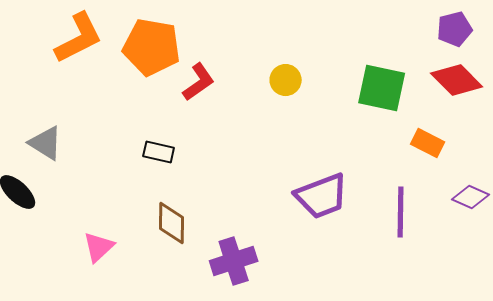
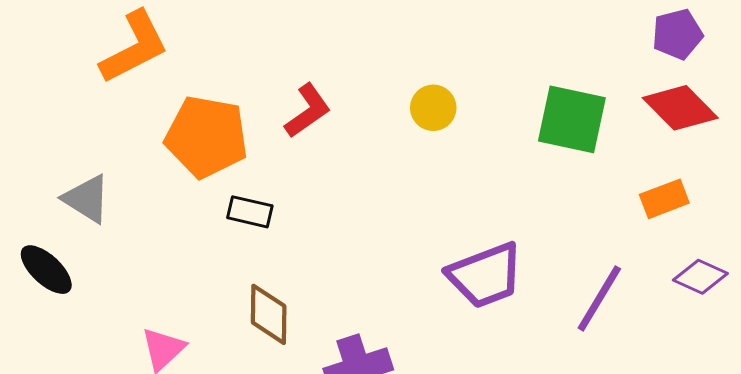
orange pentagon: (152, 47) -> (207, 137), moved
orange rectangle: (428, 143) -> (664, 199), moved, turned -48
purple line: (401, 212) -> (599, 298), turned 30

